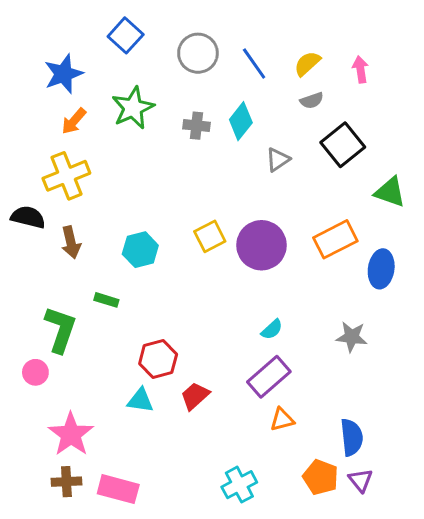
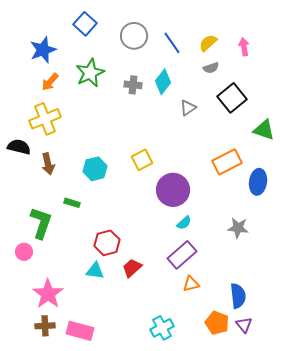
purple circle: (261, 245) -> (173, 190), moved

